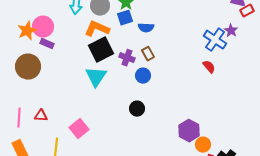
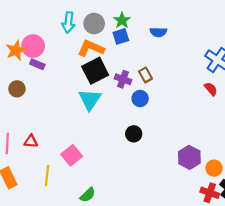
blue semicircle: (146, 28) -> (158, 32), moved
brown circle: (28, 67) -> (17, 89), size x0.6
orange circle: (203, 145) -> (214, 168), moved

